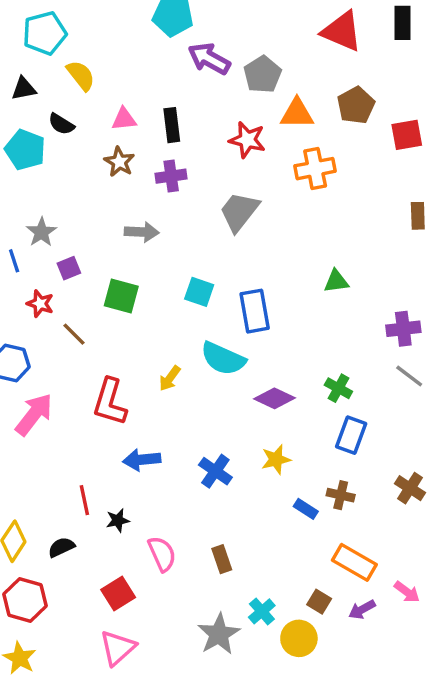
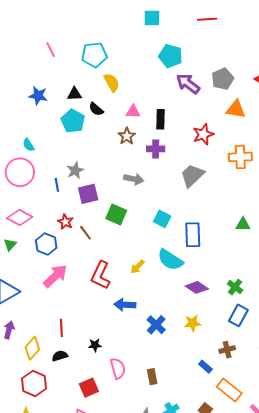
gray pentagon: (263, 74) -> (223, 79), moved
black triangle: (24, 89) -> (74, 94), moved
orange triangle: (297, 113) -> (236, 109), moved
red star: (247, 140) -> (203, 134), turned 30
purple square: (69, 268) -> (88, 194), size x1.5
red star: (40, 304) -> (65, 222), moved
blue arrow: (142, 460) -> (125, 305), moved
brown cross: (341, 495) -> (227, 350), turned -35
red line: (84, 500) -> (61, 328), moved
blue rectangle: (306, 509) -> (205, 367), moved

